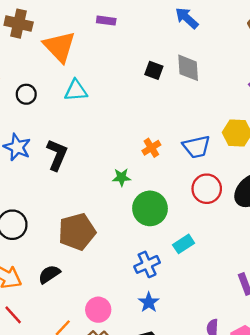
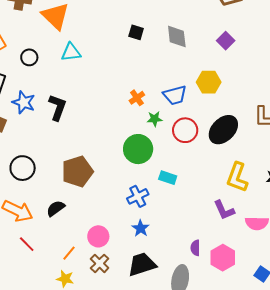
gray diamond: (188, 68) -> (177, 37), moved
green star: (122, 177) -> (155, 119), moved
cyan rectangle: (184, 244) -> (168, 178), turned 54

